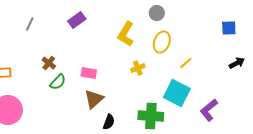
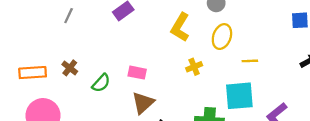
brown cross: (49, 63) -> (70, 68), moved
yellow line: (186, 63) -> (250, 61), turned 40
cyan square: (177, 93) -> (239, 96), turned -32

